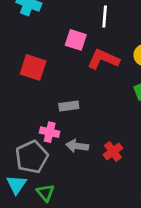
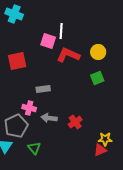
white line: (105, 17) -> (61, 31), moved
red square: (33, 67) -> (17, 61), turned -30
green triangle: (45, 193) -> (34, 148), moved

